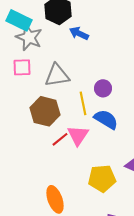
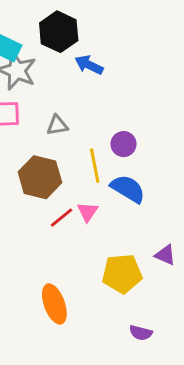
gray triangle: (57, 75) -> (57, 125), size x0.6
pink triangle: (78, 135) -> (88, 212), size x0.7

